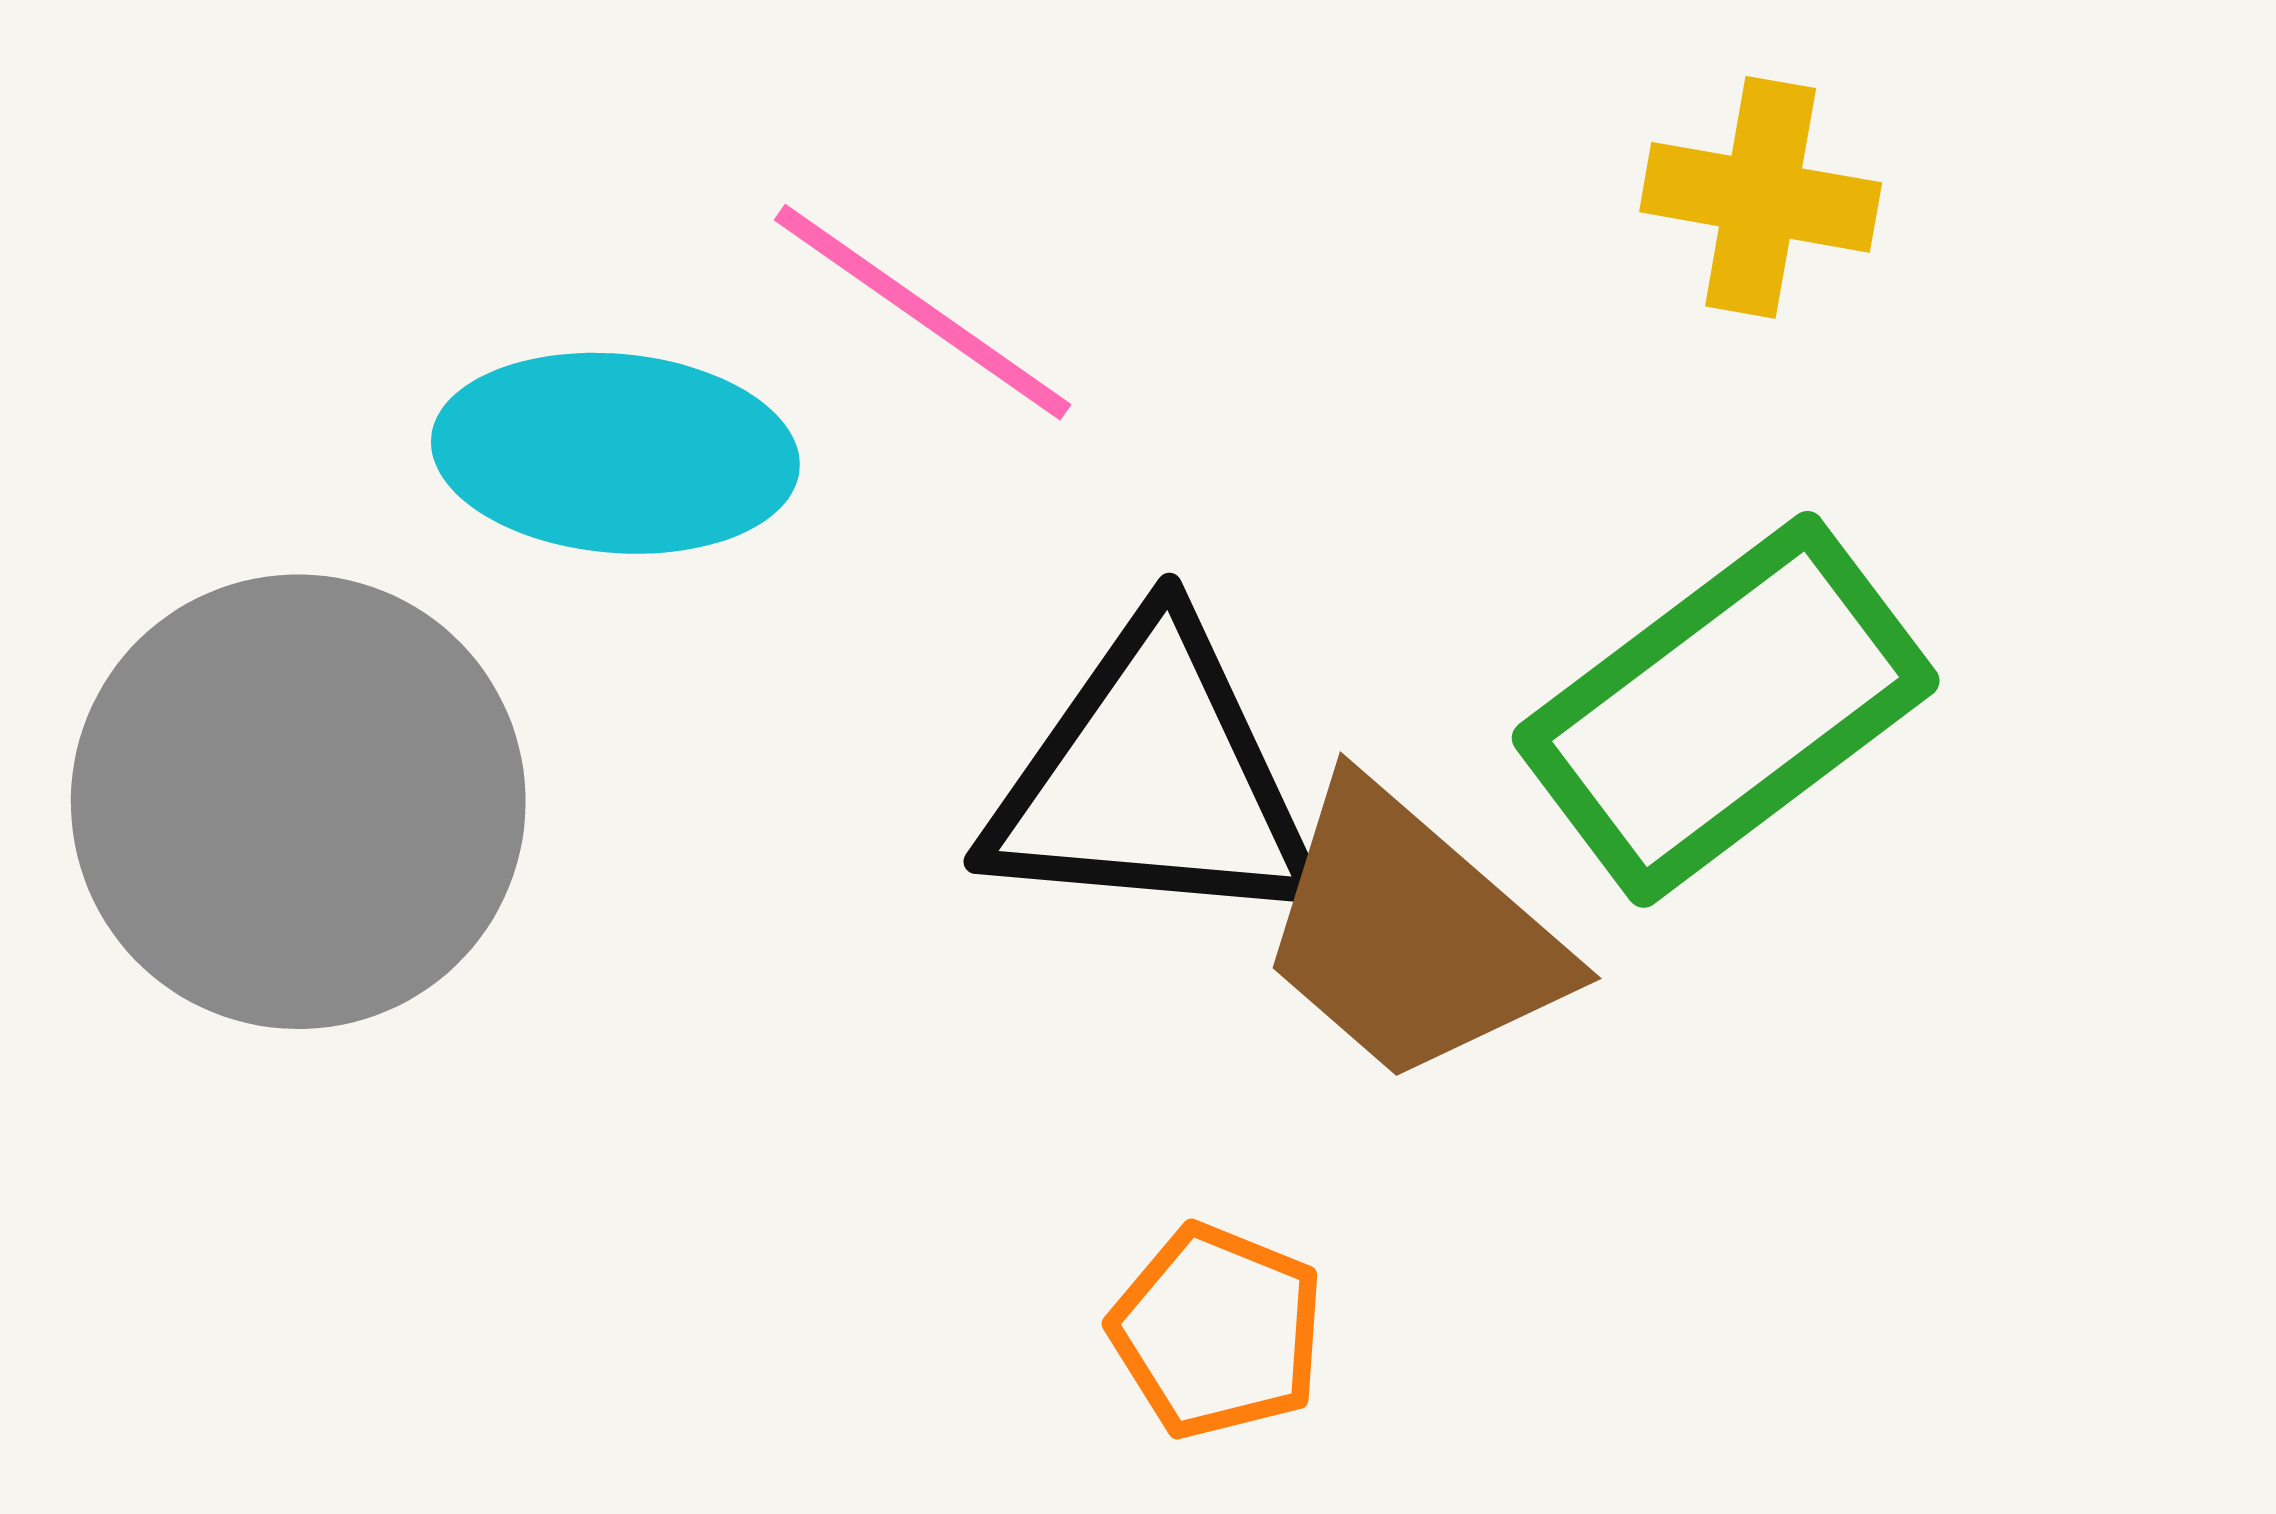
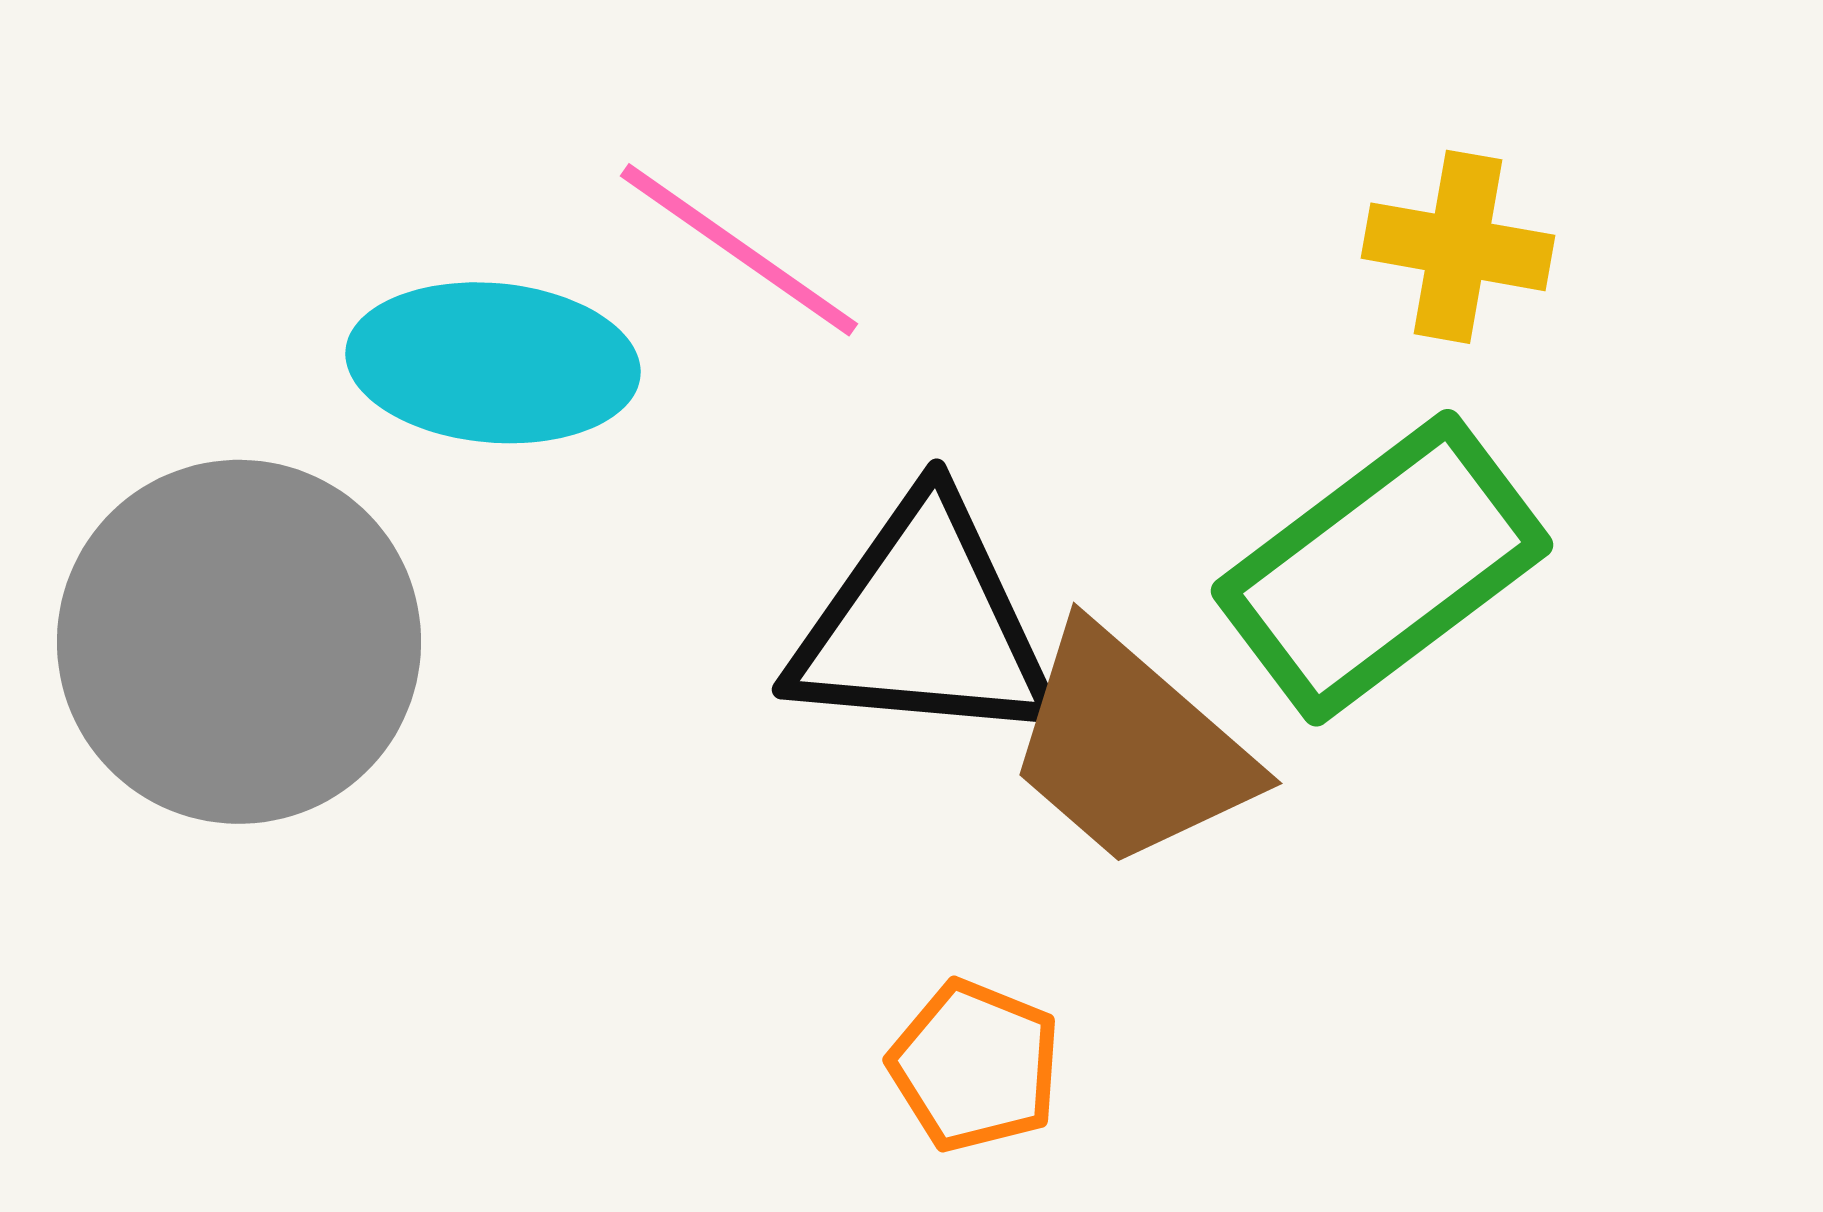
yellow cross: (1761, 197) -> (1458, 247), moved

